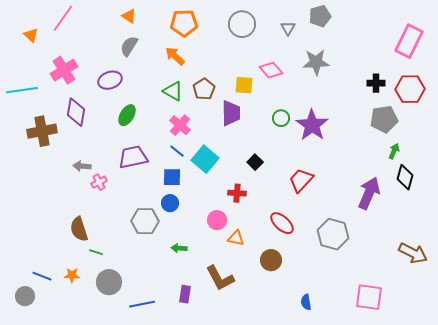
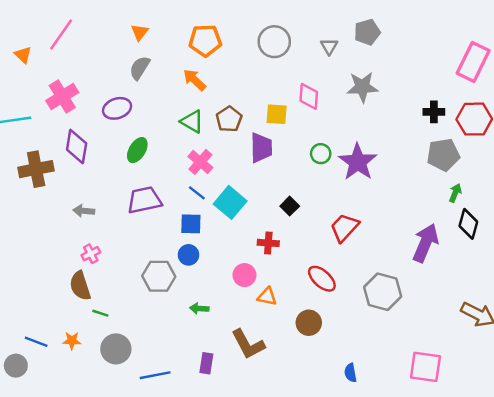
orange triangle: (129, 16) -> (140, 32), turned 35
pink diamond: (271, 70) -> (309, 96), turned 45
pink cross: (99, 182) -> (91, 254), moved

